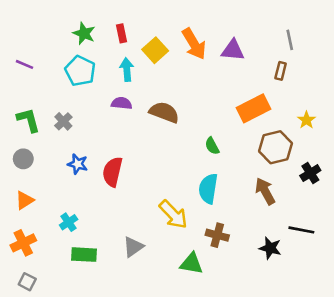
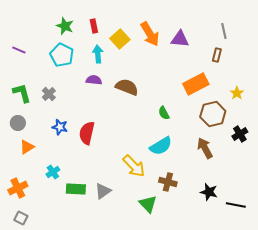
cyan semicircle: (208, 189) -> (161, 146), turned -130
orange triangle: (25, 200) -> (27, 147), moved
black line: (301, 230) -> (236, 205), moved
green rectangle: (84, 255) -> (76, 189), moved
green triangle: (191, 264) -> (148, 204), turned 36

